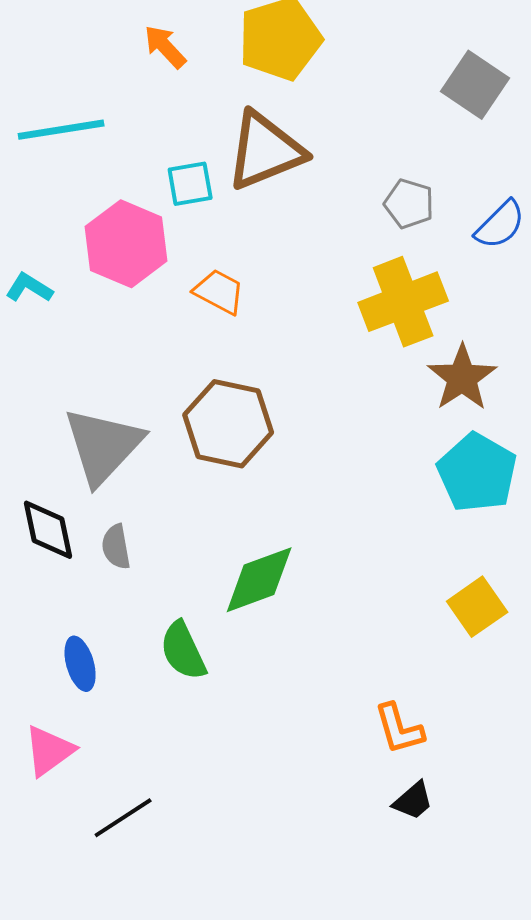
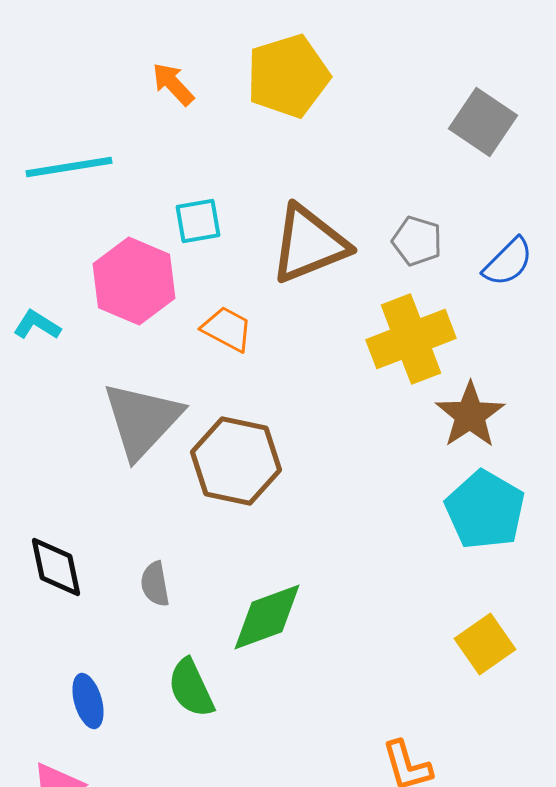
brown triangle: (265, 151) -> (309, 244), moved
gray triangle: (103, 446) -> (142, 420), moved
gray semicircle: (116, 547) -> (155, 584), moved

